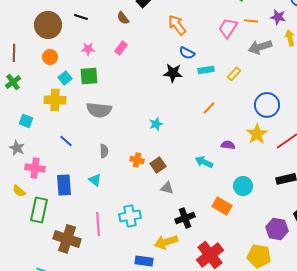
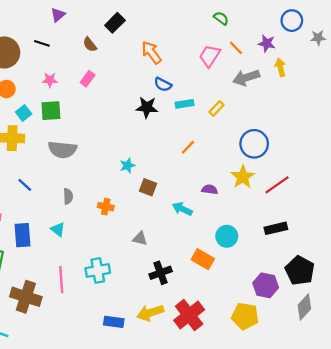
orange line: (251, 21) -> (236, 48), turned 40
brown square: (158, 165) -> (148, 187), moved, turned -35
yellow arrow: (166, 242) -> (150, 313), moved

